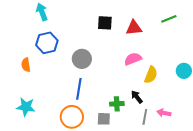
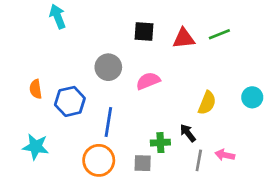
green line: (169, 19) -> (219, 34), moved
blue hexagon: (47, 43) -> (70, 101), moved
gray circle: (82, 59) -> (108, 67), moved
pink semicircle: (133, 59) -> (148, 81), moved

